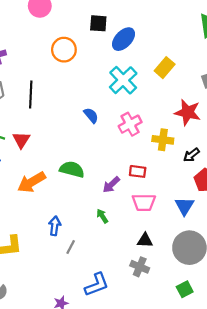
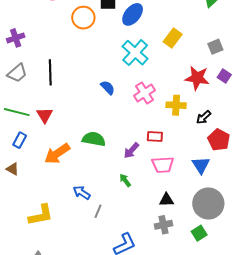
orange circle: (64, 50) -> (83, 18), moved
blue arrow: (55, 226) -> (82, 193), turned -60
gray cross: (140, 267) -> (163, 225), turned -30
green square: (185, 289) -> (199, 233), moved

